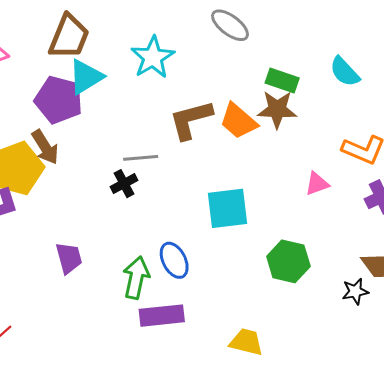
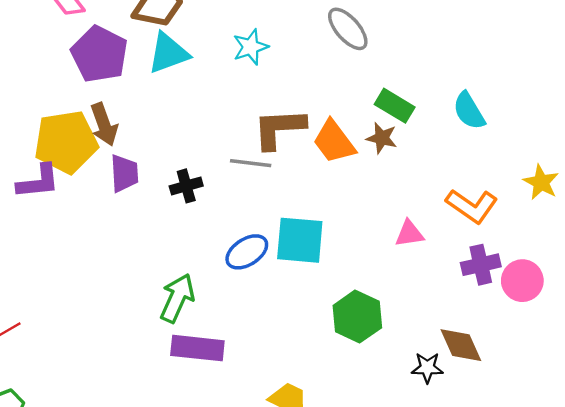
cyan star: (153, 57) -> (250, 47), size x0.7
purple pentagon: (59, 100) -> (99, 54), moved
brown star: (277, 109) -> (382, 138), size x0.7
gray line: (141, 158) -> (251, 163), moved
purple trapezoid: (69, 258) -> (124, 173), moved
blue ellipse: (174, 260) -> (247, 252), moved, turned 72

